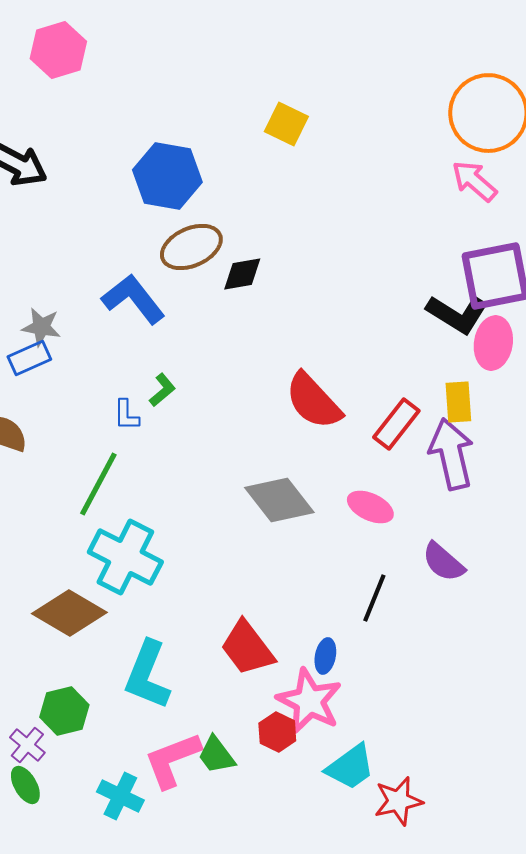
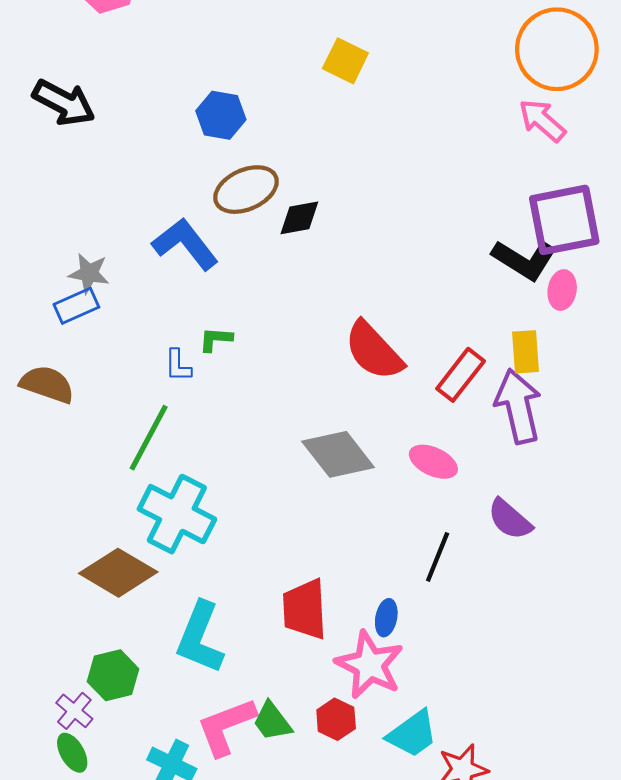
blue hexagon: (167, 176) -> (221, 115), size x0.7
pink ellipse: (493, 343) -> (562, 290), size x0.7
green L-shape: (162, 390) -> (216, 339), turned -136
red trapezoid: (247, 648) -> (305, 609), turned 34
red hexagon: (277, 732) -> (336, 719), moved

